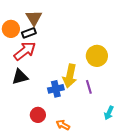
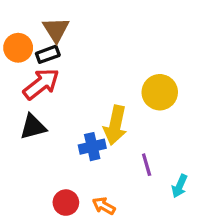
purple line: (89, 87) -> (147, 165), moved
red circle: (38, 115) -> (66, 203), moved

